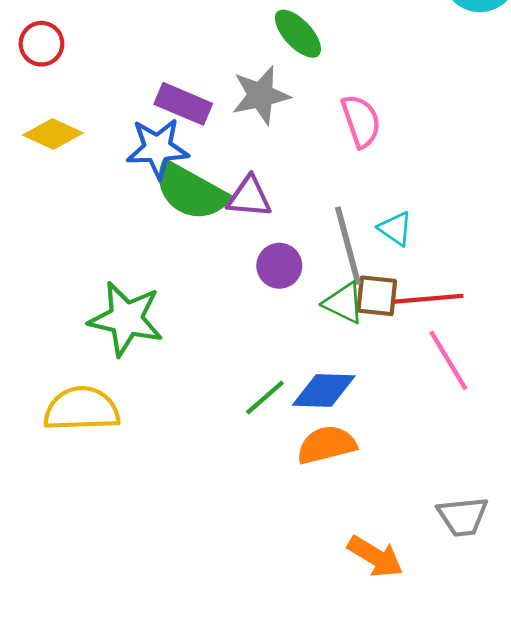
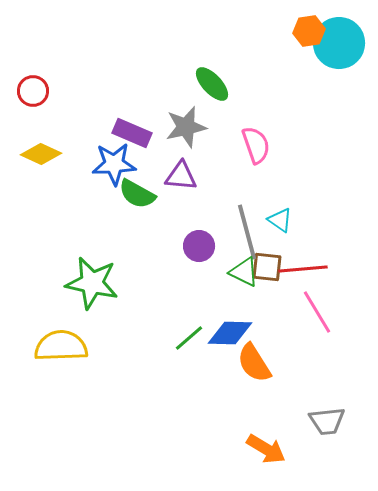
green semicircle: (190, 191) -> (137, 194), size x0.7
purple triangle: (249, 197) -> (181, 176), moved
orange semicircle: (327, 445) -> (254, 363), moved, turned -108

